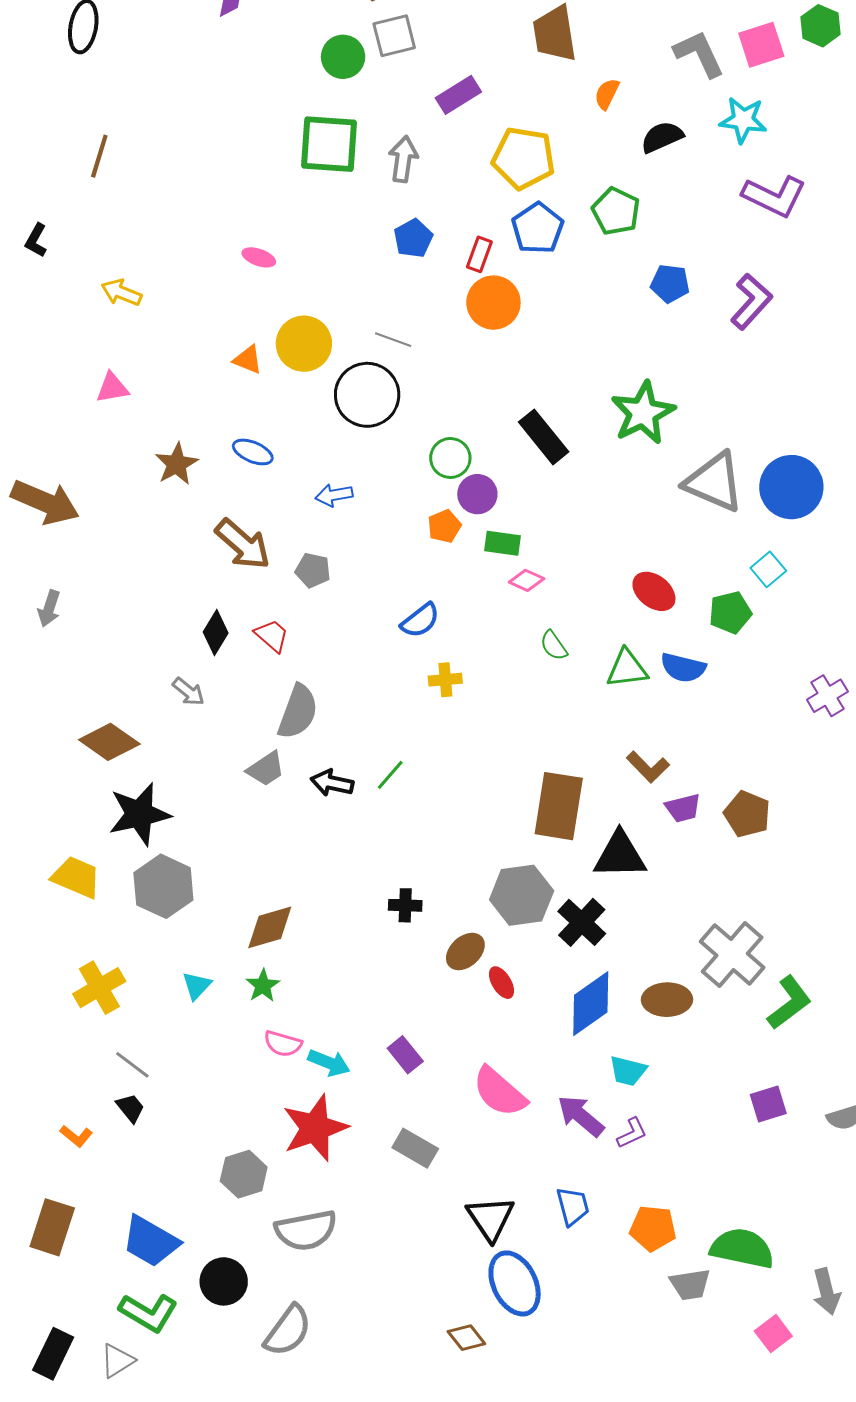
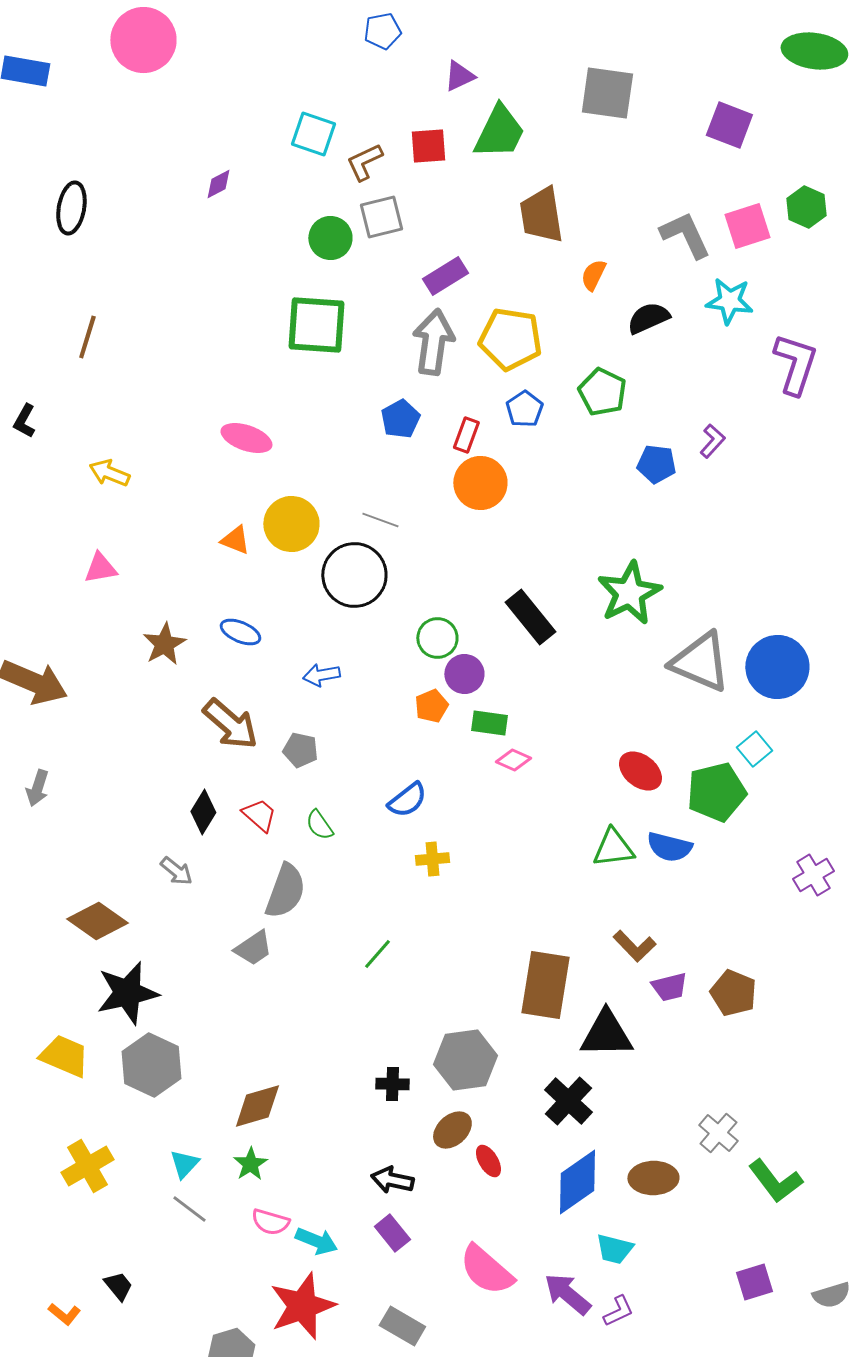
gray arrow: (403, 159) -> (433, 342), moved, size x1.4
purple L-shape: (774, 196) -> (795, 364), moved, turned -98
blue pentagon: (538, 228) -> (524, 409), size x0.7
pink ellipse: (259, 257) -> (246, 438), size x1.5
purple L-shape: (751, 302) -> (712, 441), moved, size x0.6
green pentagon: (730, 612) -> (716, 792), size x1.4
green semicircle: (554, 646) -> (319, 825), moved
black arrow: (332, 783) -> (392, 1180), moved
gray hexagon: (522, 895) -> (465, 1060), moved
gray cross: (732, 954) -> (718, 1133), size x0.6
green L-shape: (789, 1003) -> (775, 1181), turned 90
gray line: (132, 1065) -> (189, 1209), moved

